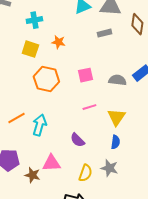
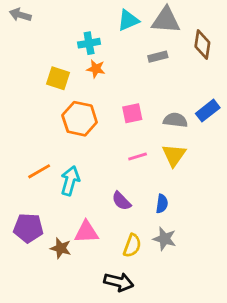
cyan cross: (34, 20) -> (89, 43), moved
yellow triangle: (116, 117) -> (174, 155), moved
blue semicircle: (115, 142) -> (162, 204), moved

